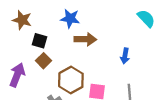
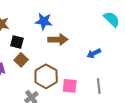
blue arrow: (125, 56) -> (94, 53), turned 56

